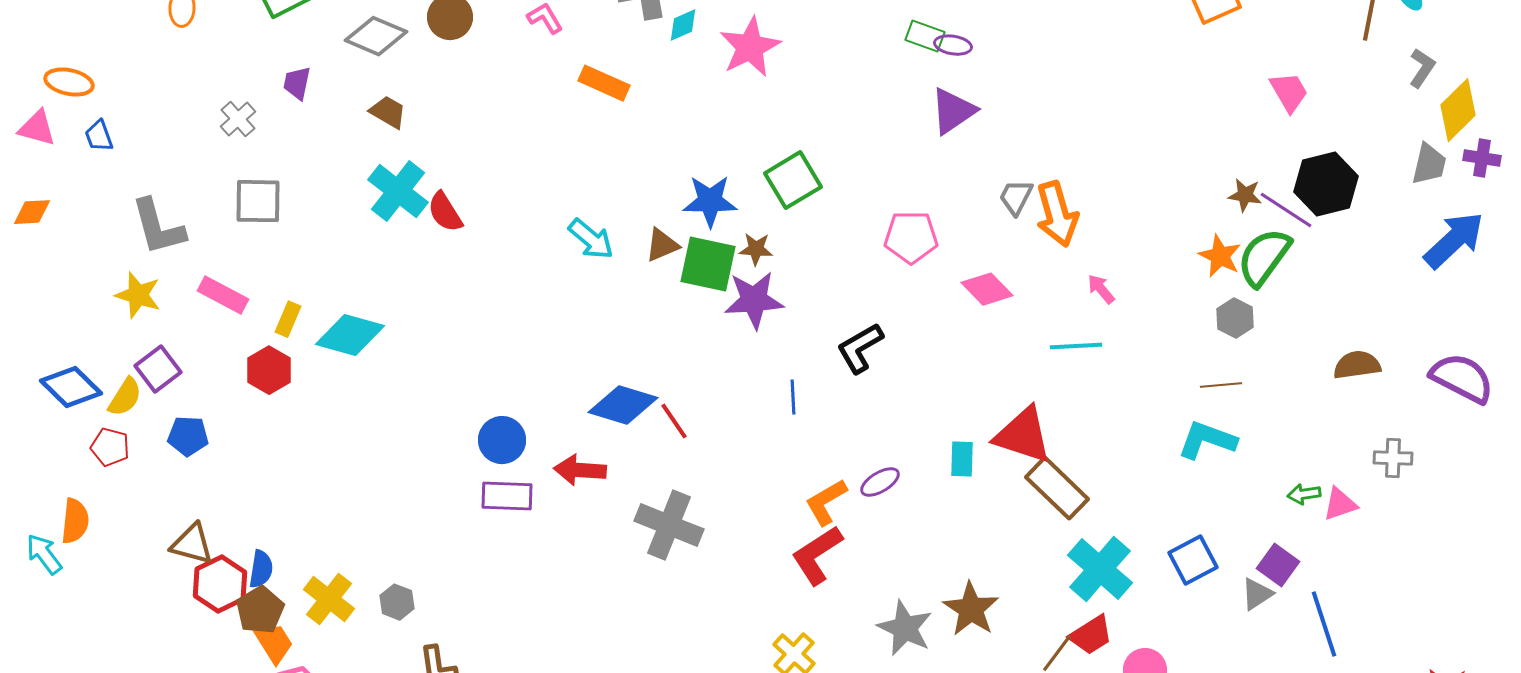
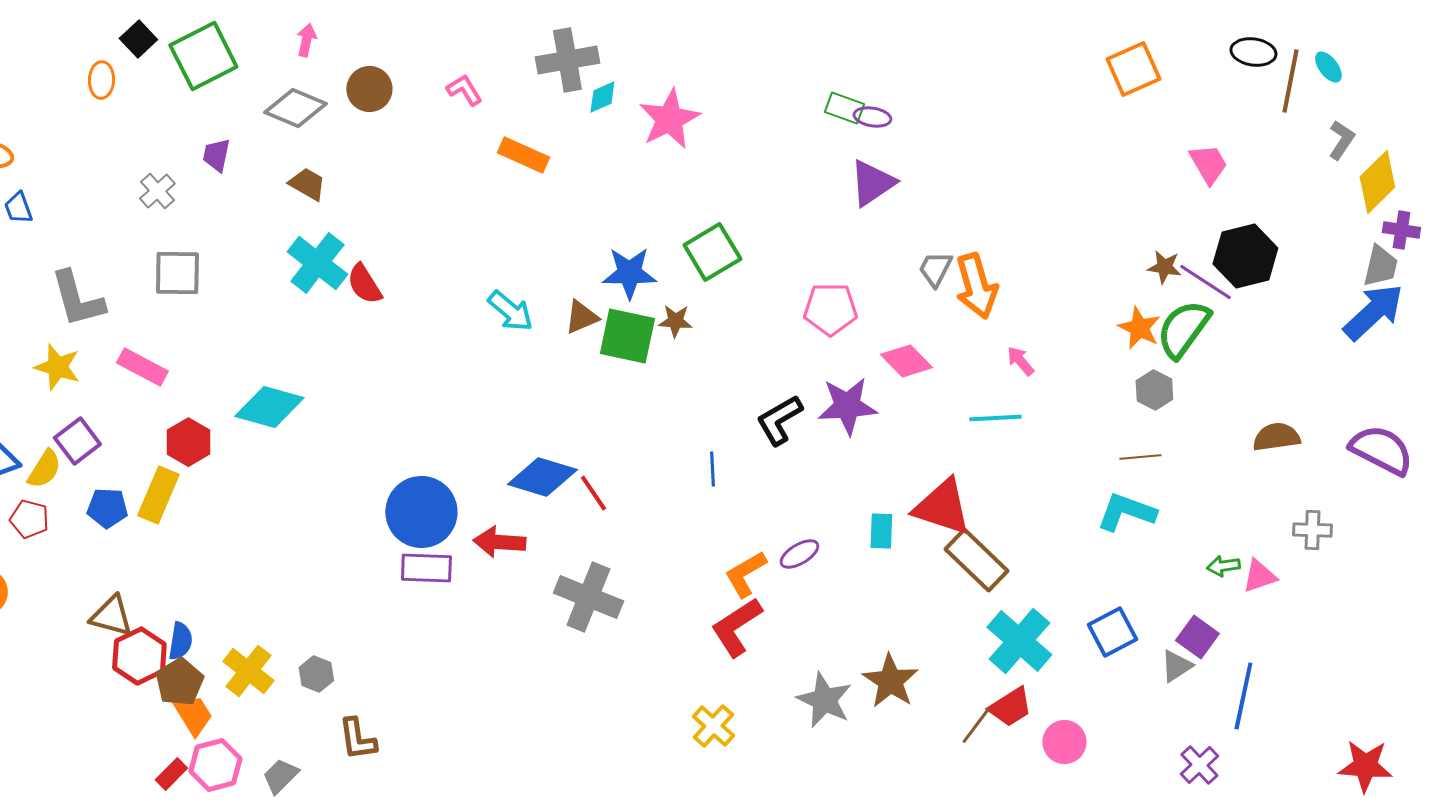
gray trapezoid: (1429, 164) -> (1380, 266), moved
purple star: (754, 300) -> (847, 406), moved
yellow rectangle: (288, 319) -> (158, 495), moved, size x1.6
blue circle: (502, 440) -> (421, 512), size x1.5
blue line: (1324, 624) -> (1243, 696), turned 30

